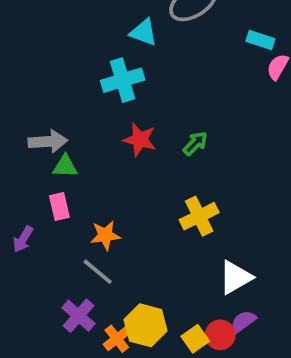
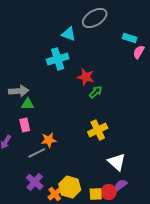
red star: (140, 140) -> (86, 77), moved
gray line: (98, 272) -> (37, 153), moved, turned -66
white triangle: (236, 277) -> (117, 162), turned -48
yellow square: (195, 339) -> (96, 194), turned 32

